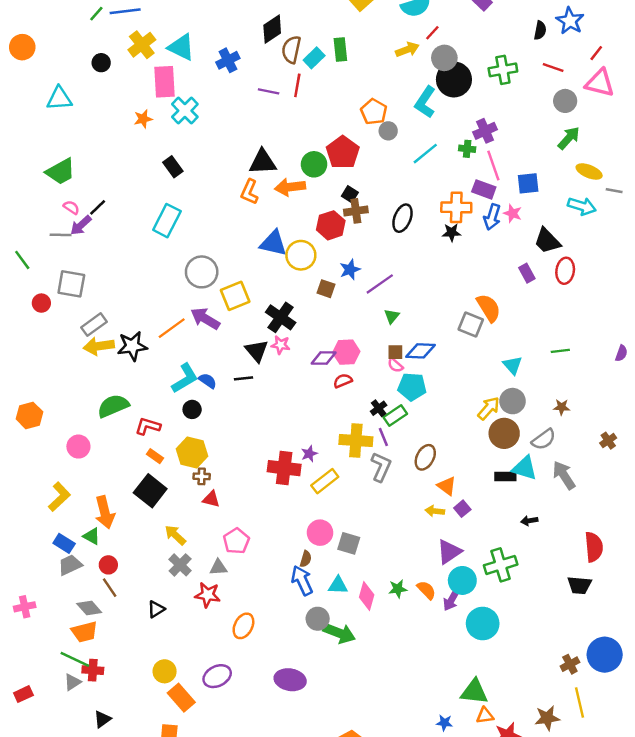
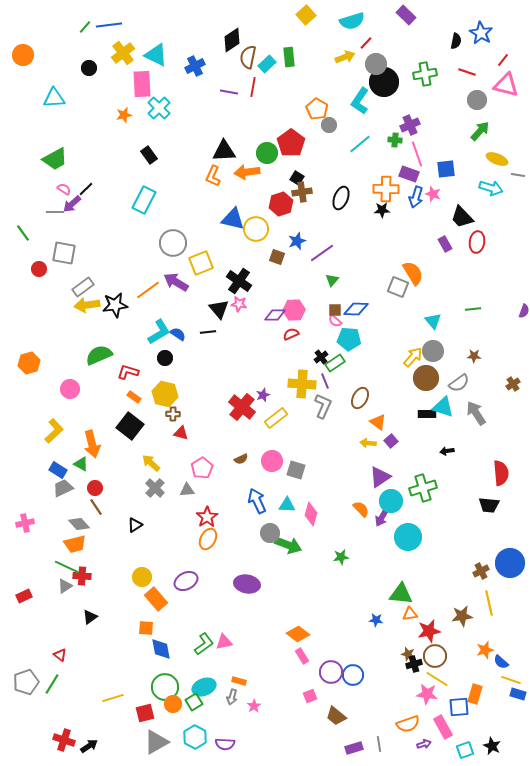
red cross: (284, 468) -> (242, 407), turned 32
brown semicircle: (306, 559) -> (241, 459), moved, turned 48
green star: (398, 589) -> (341, 557), moved
red star: (208, 595) -> (207, 517), moved, turned 30

